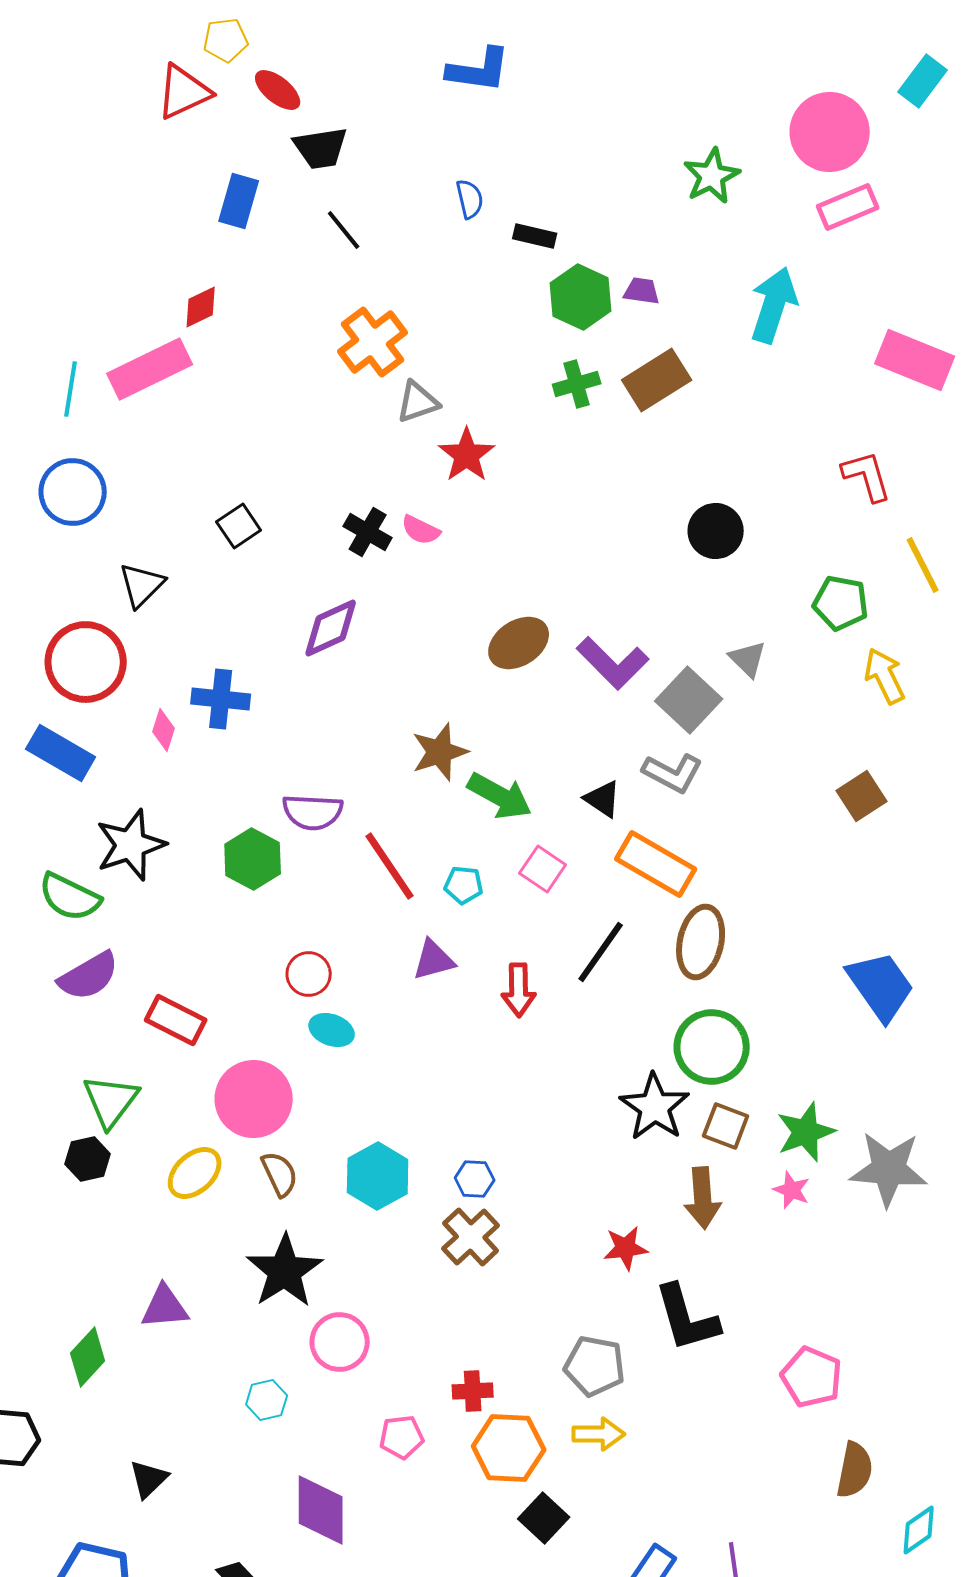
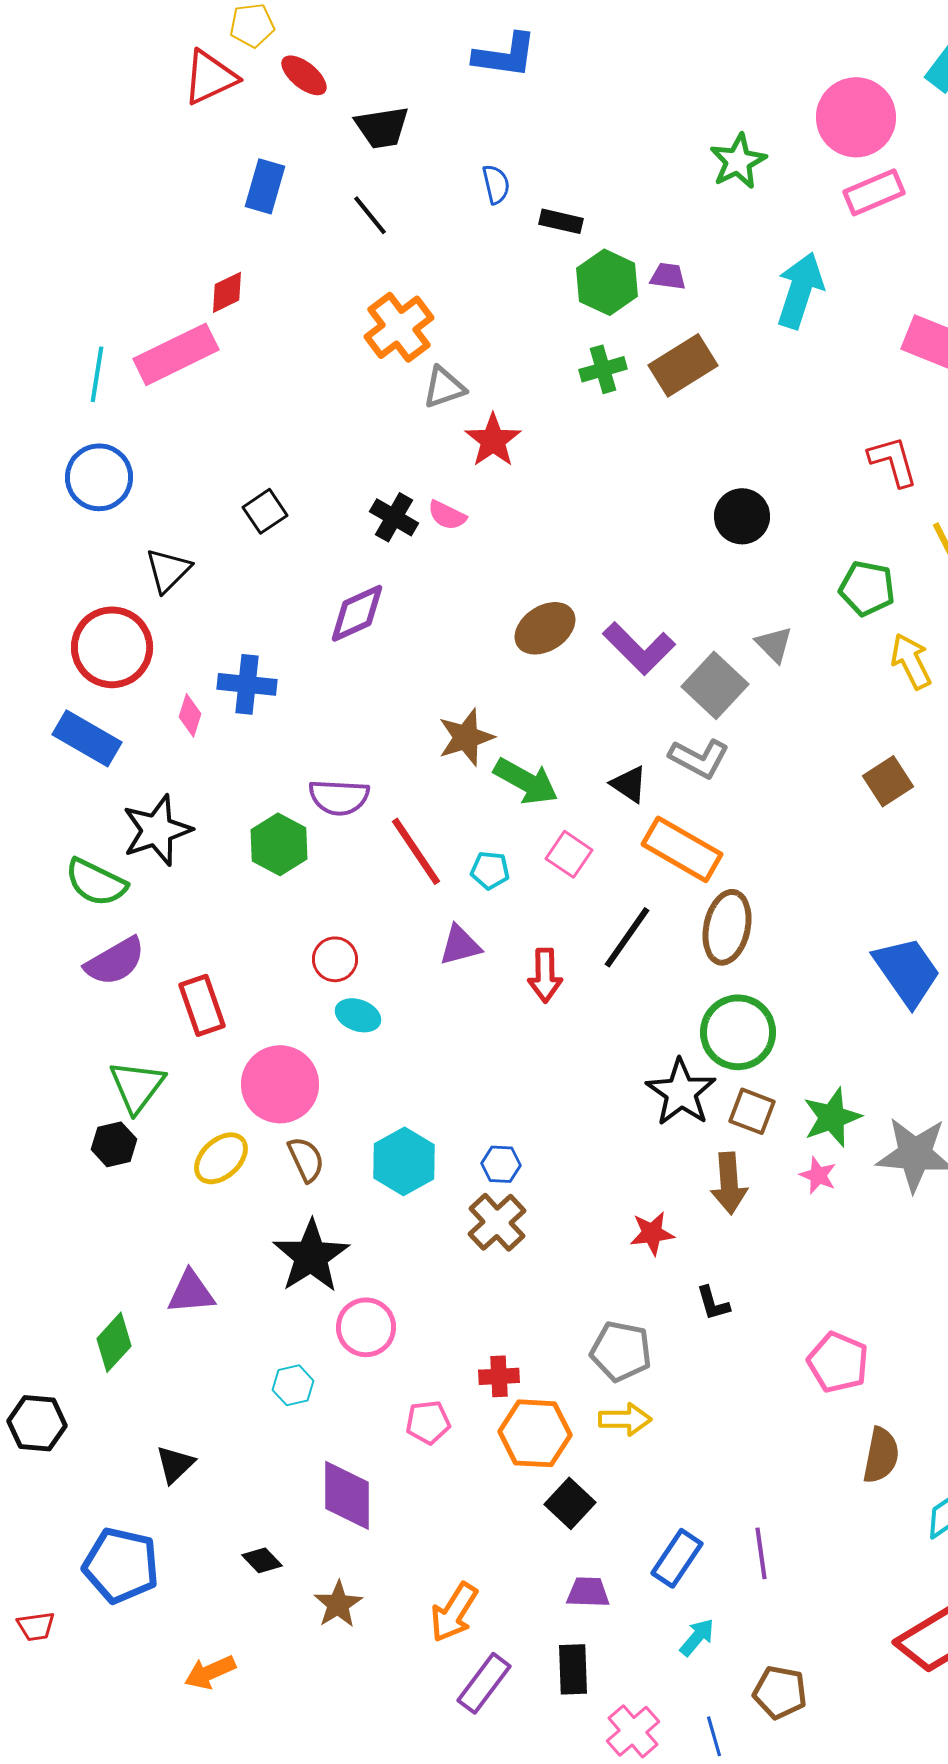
black trapezoid: (321, 148) -> (382, 127), moved
red rectangle: (176, 1020) -> (202, 1005), turned 44
black L-shape: (687, 1318) -> (713, 1303), size x0.5

